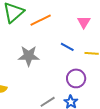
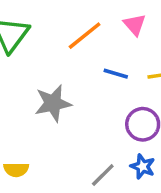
orange line: (41, 20) -> (85, 36), moved

